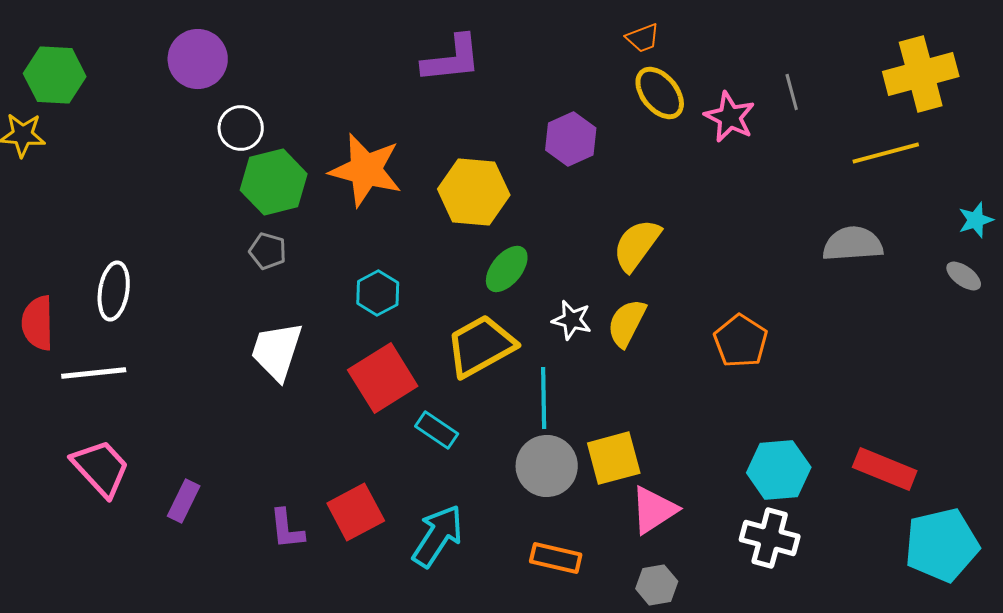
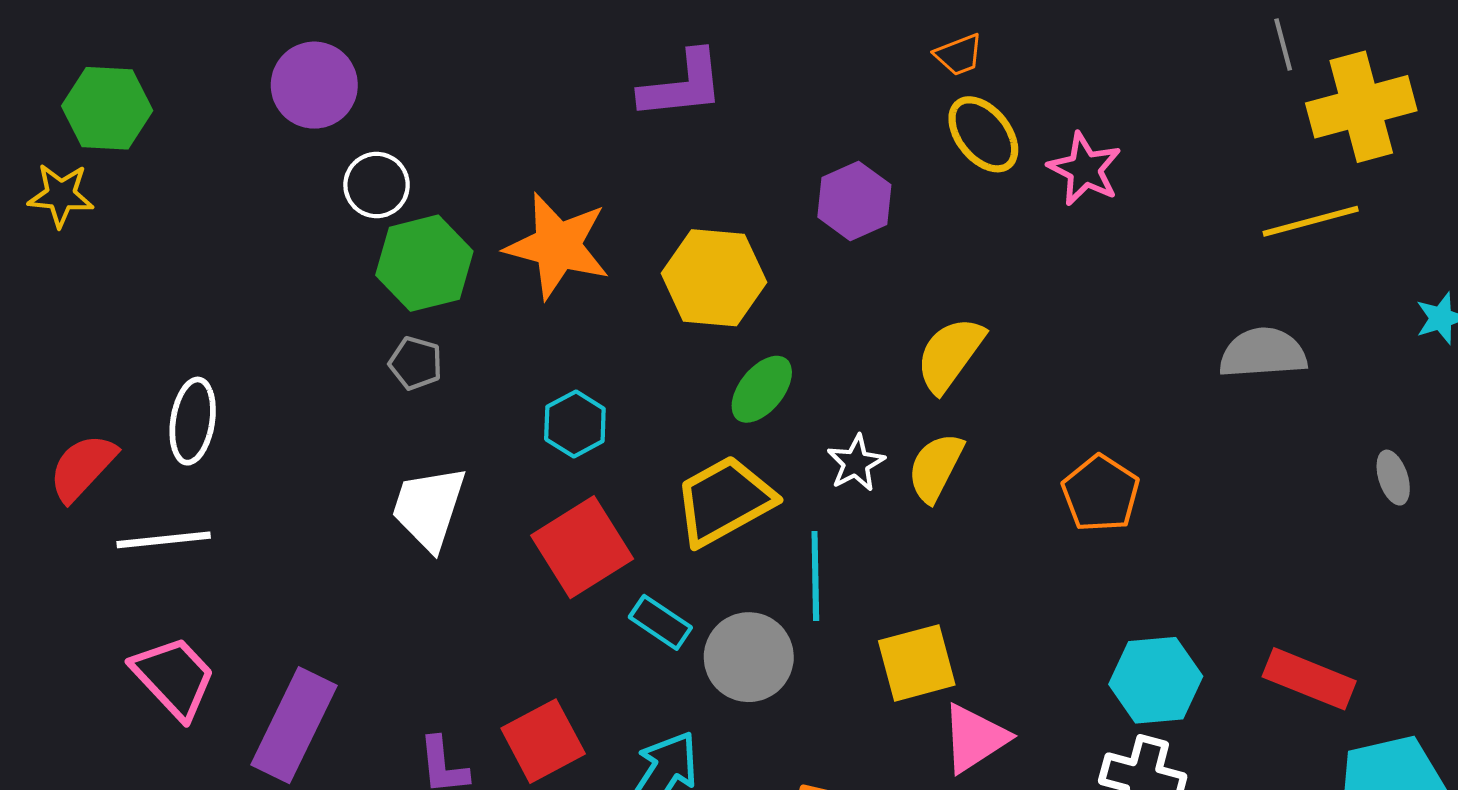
gray line: (792, 92) -> (1283, 45), moved
gray ellipse: (964, 276) -> (1393, 478), moved, turned 36
white star: (572, 320) -> (856, 463), turned 30
red semicircle: (38, 323) -> (83, 467), turned 44
gray circle: (547, 466) -> (749, 657), moved
purple rectangle: (184, 501) -> (294, 725), size x1.8

